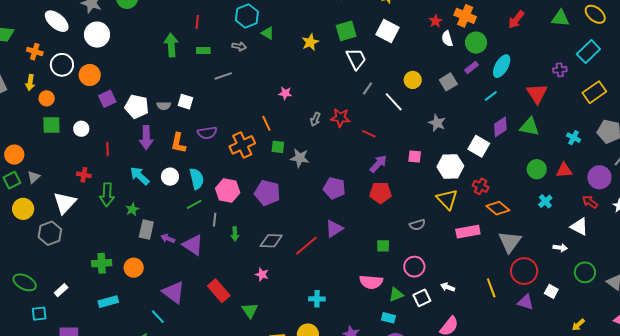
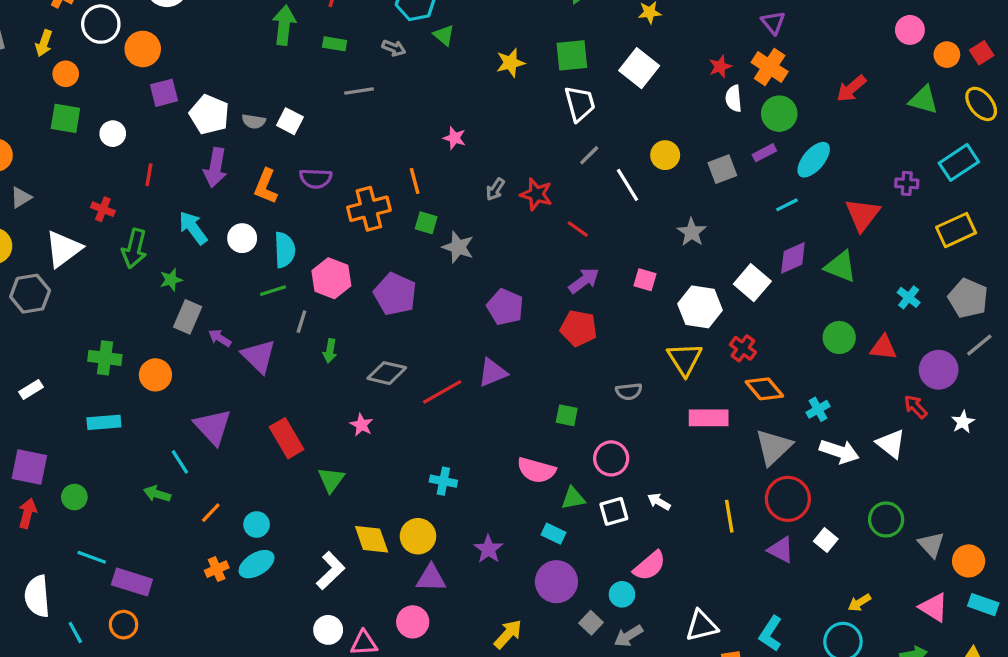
cyan cross: (545, 201) -> (818, 409), moved
white arrow: (560, 248) -> (839, 451), moved, size x1.6

